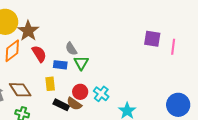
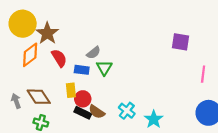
pink line: (173, 47) -> (203, 74), moved
gray semicircle: (71, 49) -> (93, 53), turned -96
red circle: (80, 92) -> (83, 99), moved
cyan cross: (101, 94) -> (127, 111), moved

